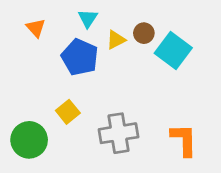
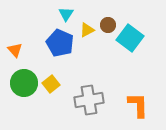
orange triangle: (36, 28) -> (15, 50), moved
green circle: (29, 140) -> (24, 83), moved

